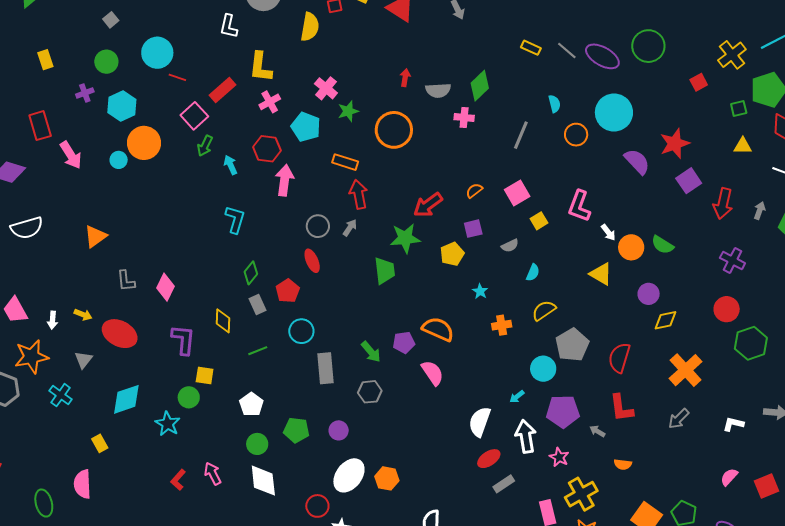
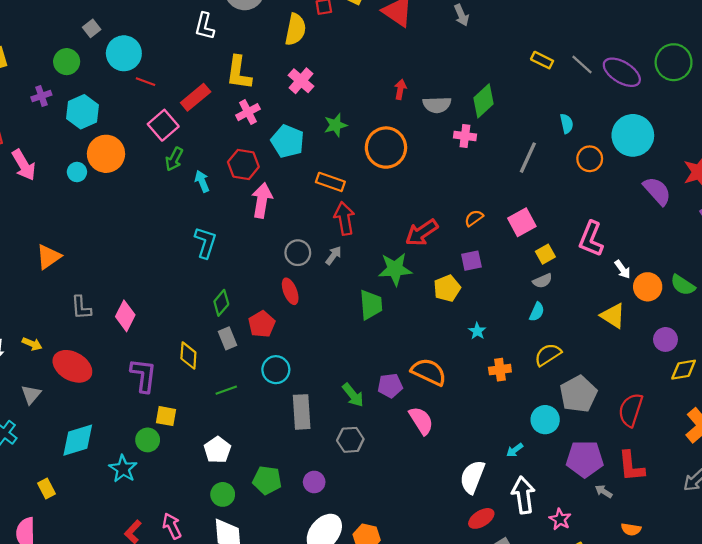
gray square: (111, 20) -> (92, 28), moved
pink cross: (326, 88) -> (301, 81), moved
gray semicircle: (510, 246) -> (542, 281), moved
purple pentagon: (563, 411) -> (585, 459), moved

